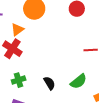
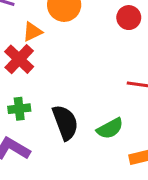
black semicircle: (49, 83) -> (65, 122), size x1.6

